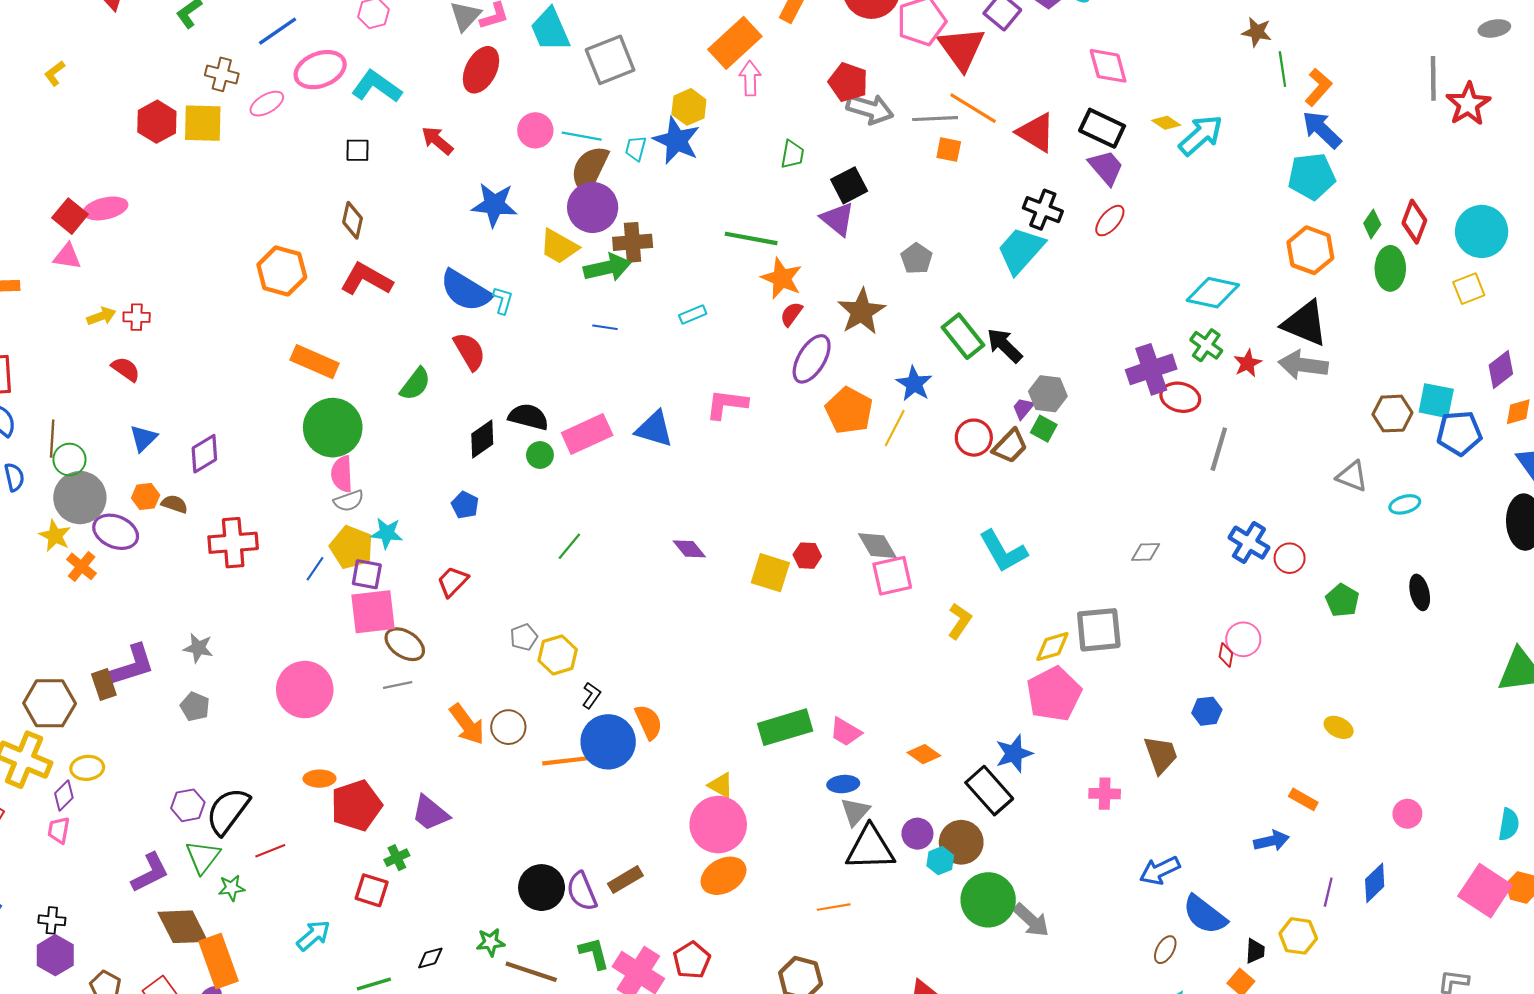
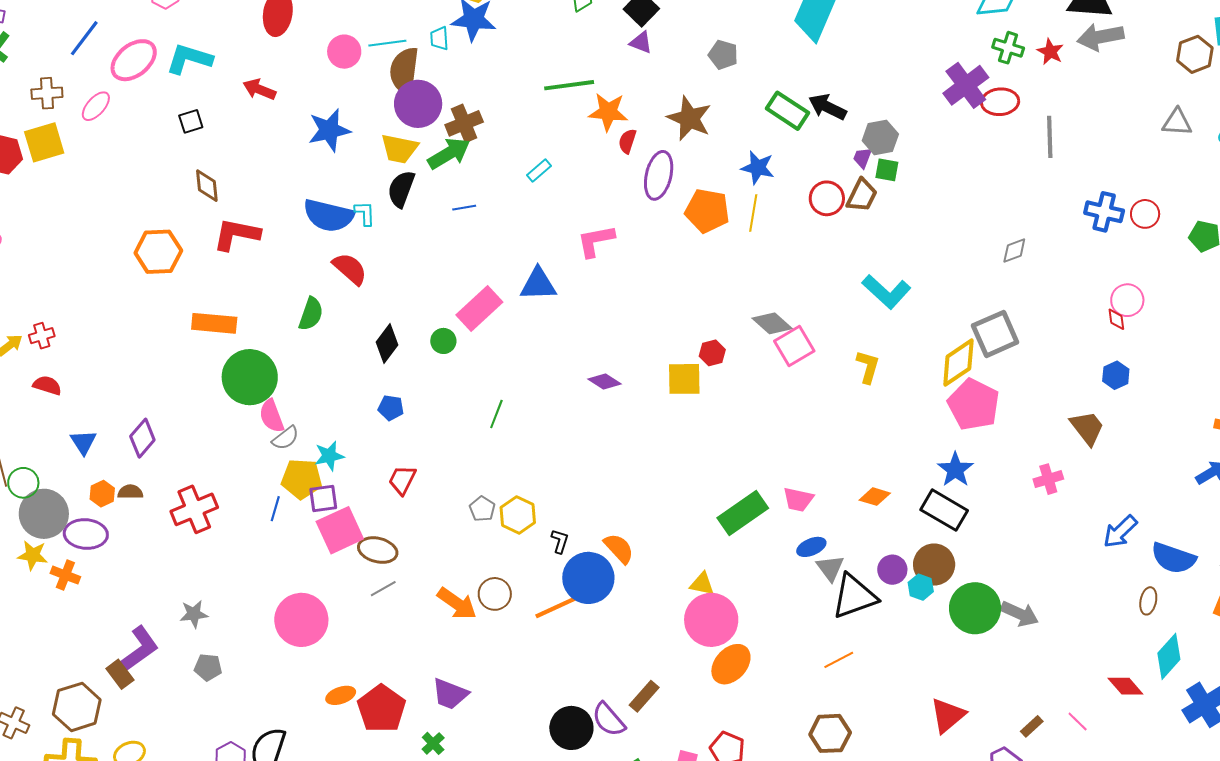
purple triangle: (838, 219) -> (641, 42), size x0.7
black semicircle: (528, 417) -> (401, 189), moved, turned -66
yellow diamond: (1052, 647) -> (958, 363), size x1.4

